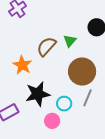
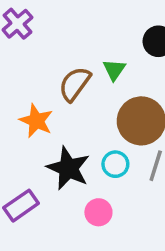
black star: (38, 94) -> (68, 168), turned -30
cyan circle: (64, 104) -> (115, 164), moved

